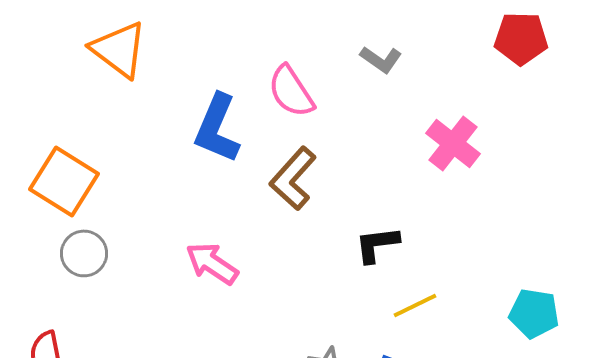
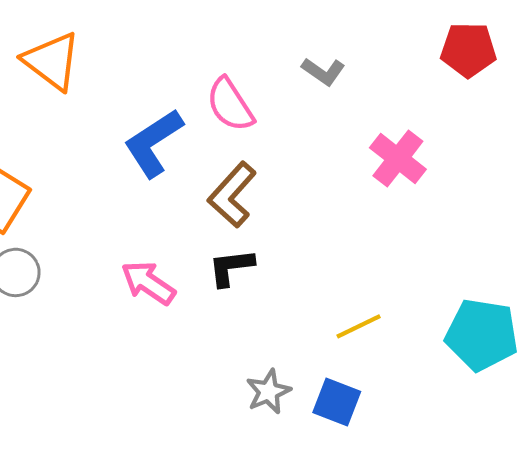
blue L-shape: (217, 128) -> (153, 143), turned 34
black L-shape: (377, 244) -> (231, 267), moved
cyan pentagon: (534, 313) -> (482, 335), size x1.4

